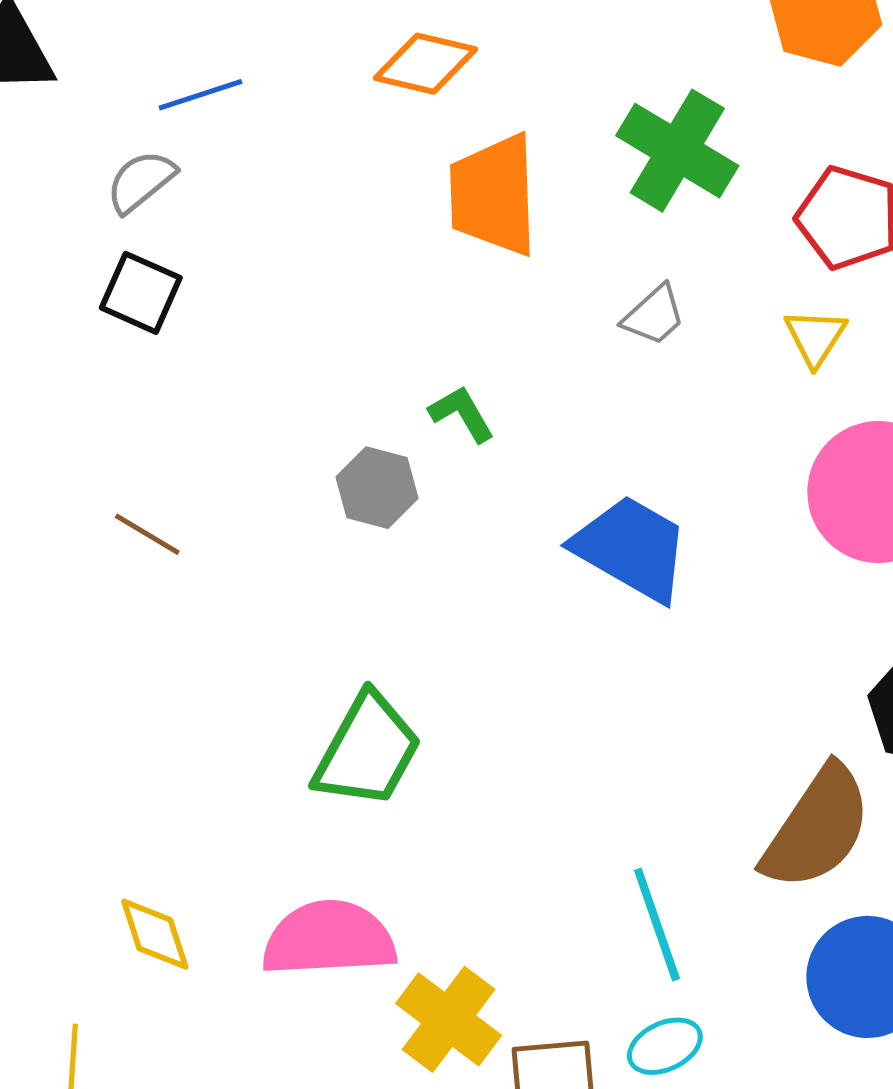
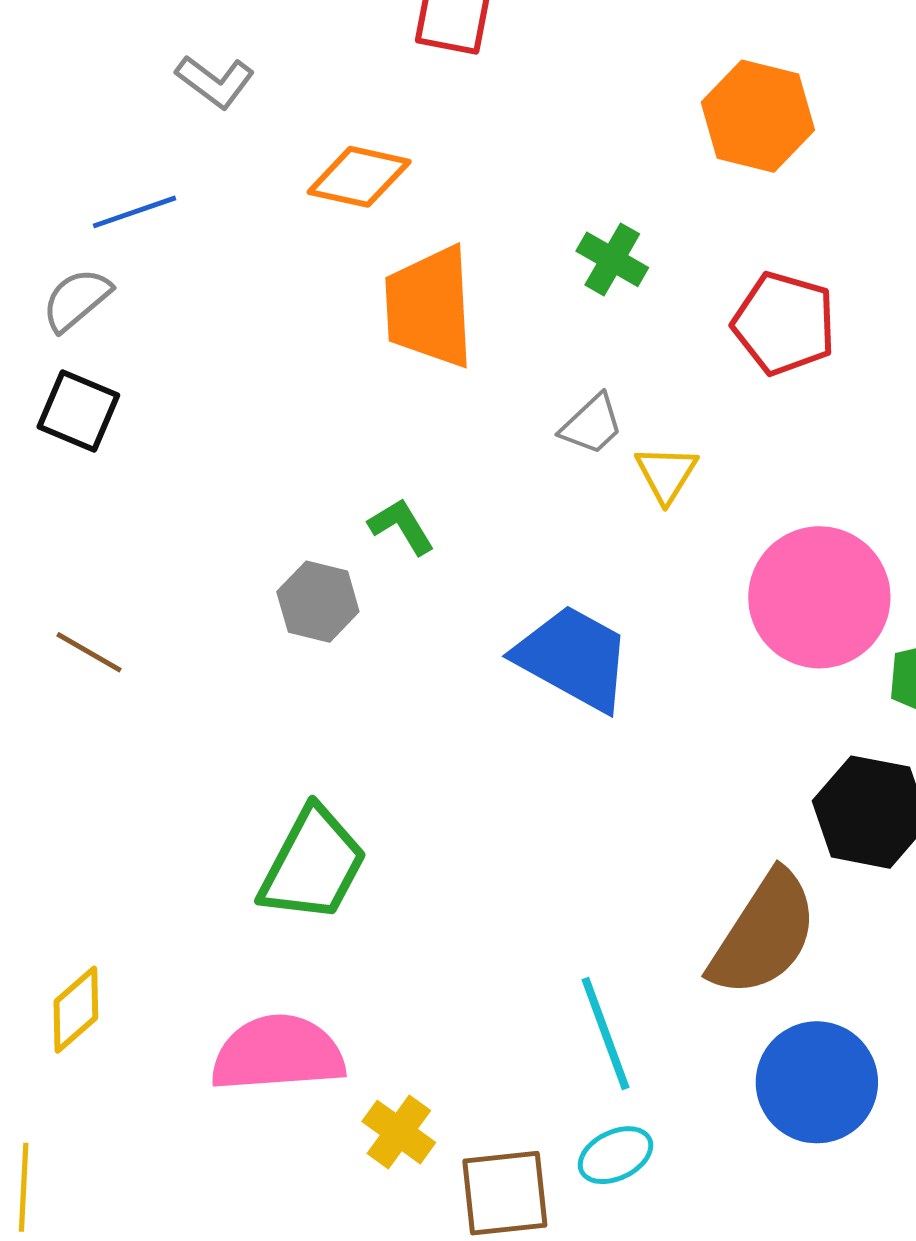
green cross: (677, 151) -> (612, 259), size x0.6
yellow triangle: (815, 337) -> (666, 474), moved
yellow diamond: (155, 934) -> (76, 1010), moved, turned 68
yellow cross: (449, 1019) -> (399, 1132), size x0.7

